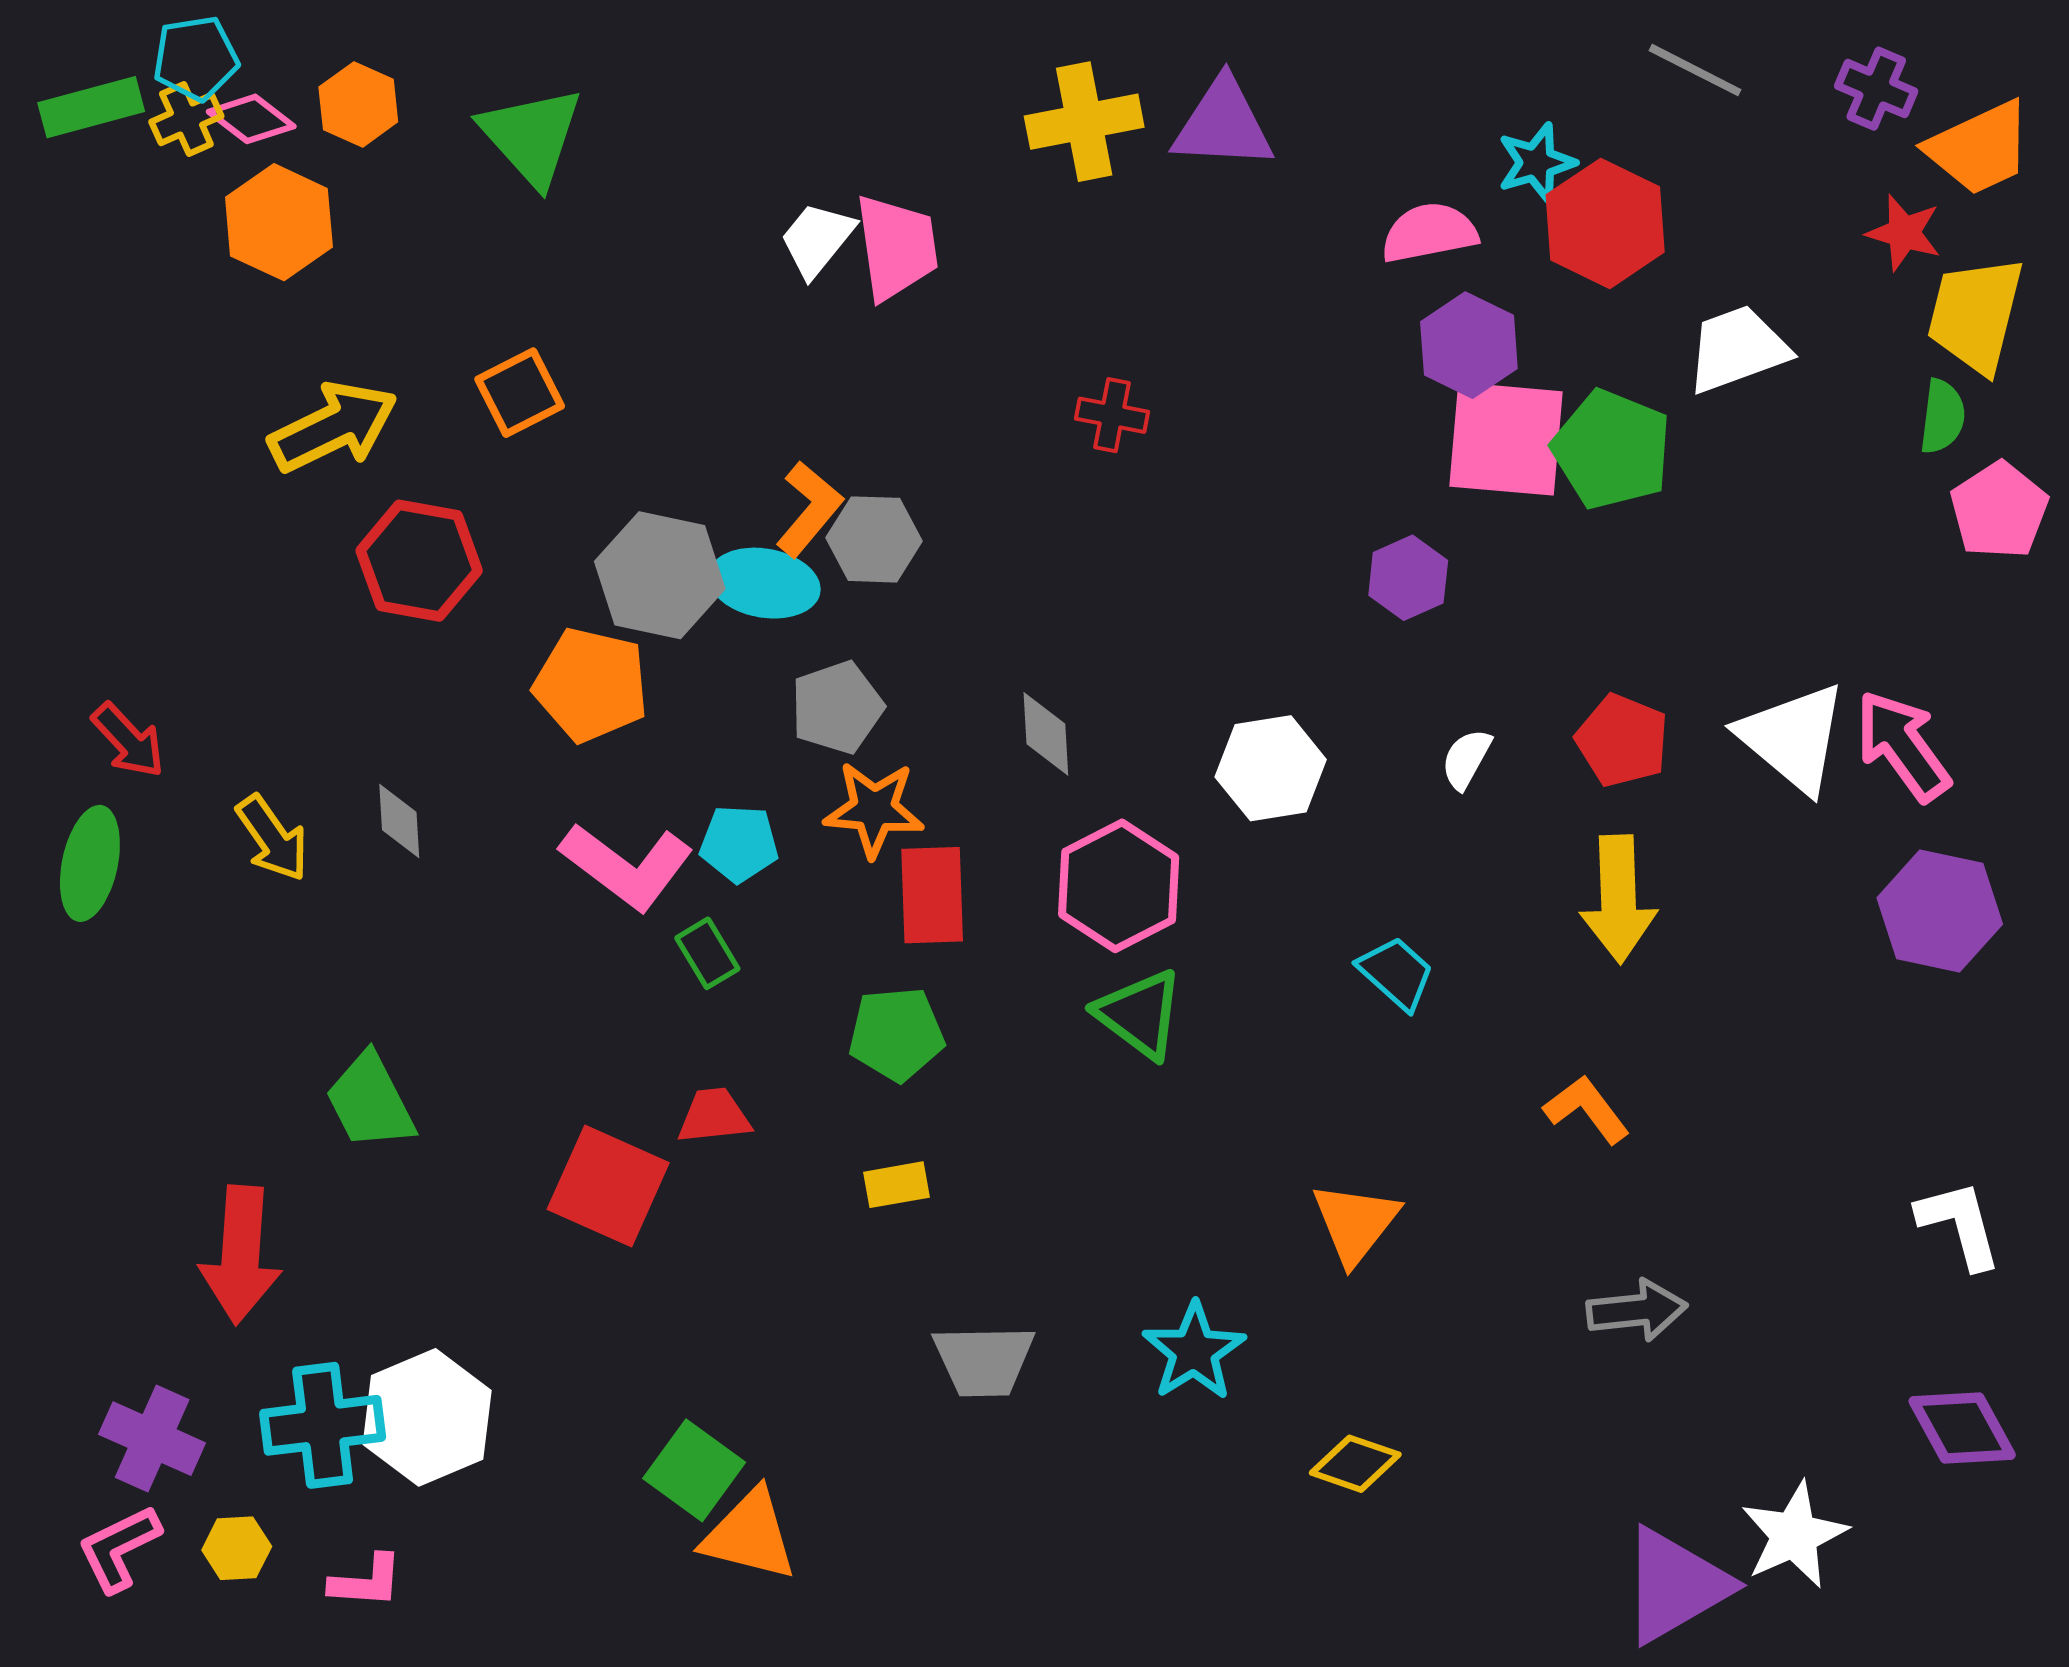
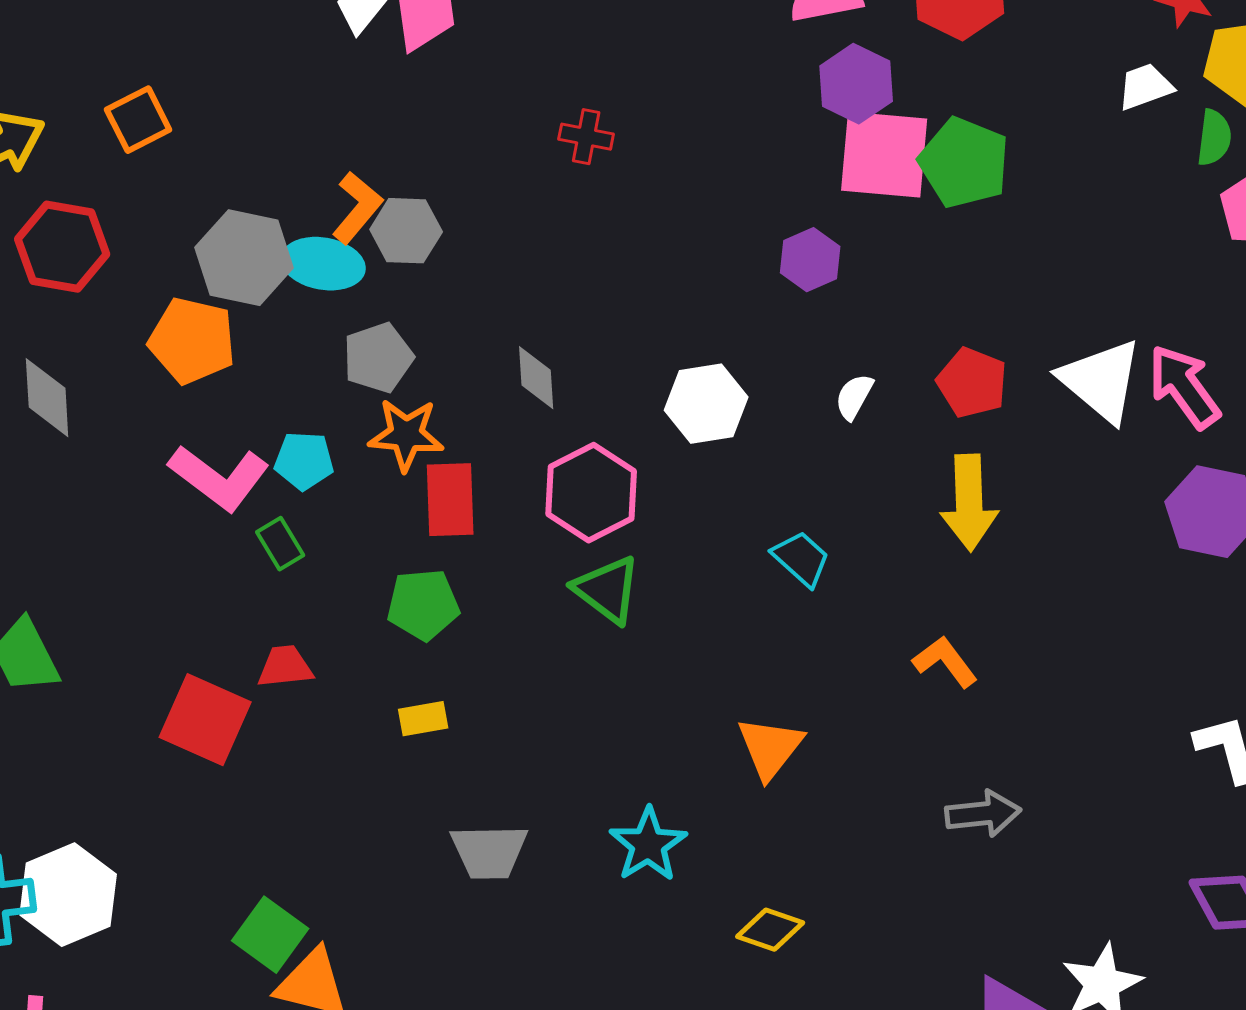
white trapezoid: (1737, 349) -> (1145, 87), moved, size x0.7
gray diamond: (399, 821) -> (47, 398), moved, size x1.4

